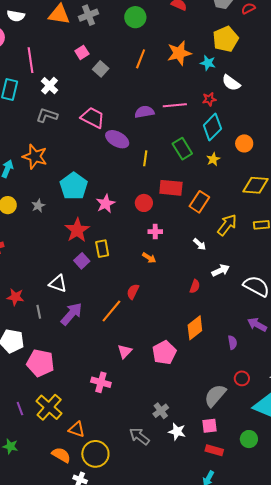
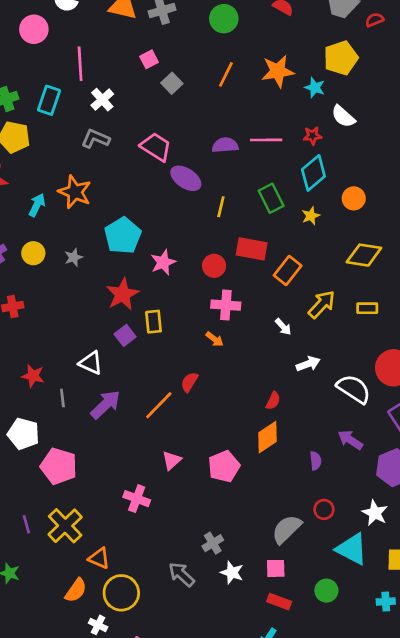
pink cross: (155, 232) -> (226, 305), size x1.5
red semicircle: (195, 286) -> (273, 401), moved
orange semicircle: (61, 455) -> (76, 590), turned 90

